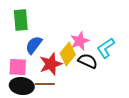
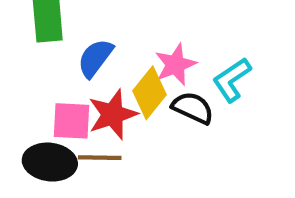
blue semicircle: (34, 45) -> (95, 58), moved
pink square: (18, 67) -> (71, 121), moved

